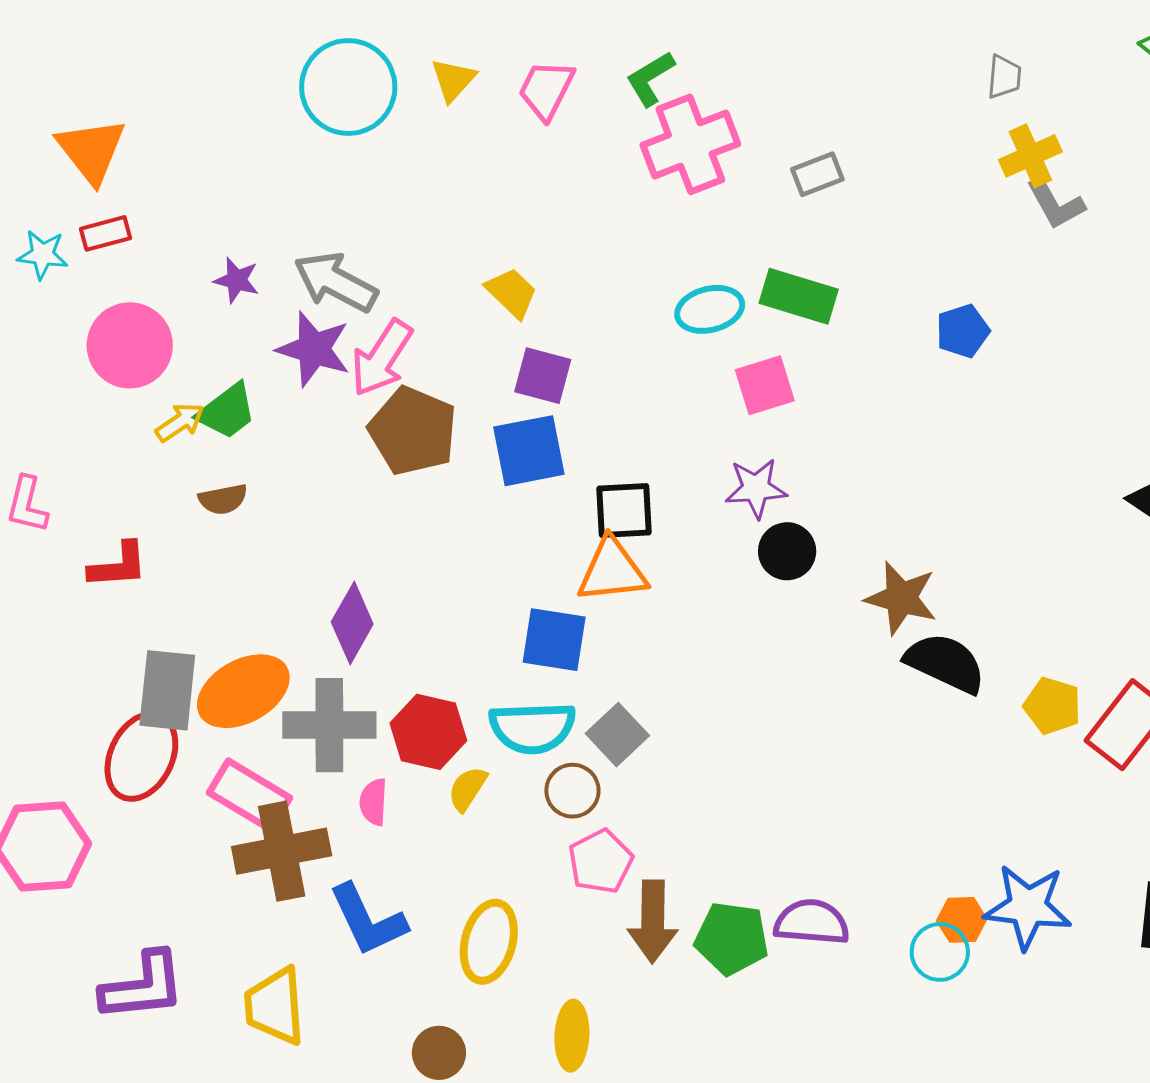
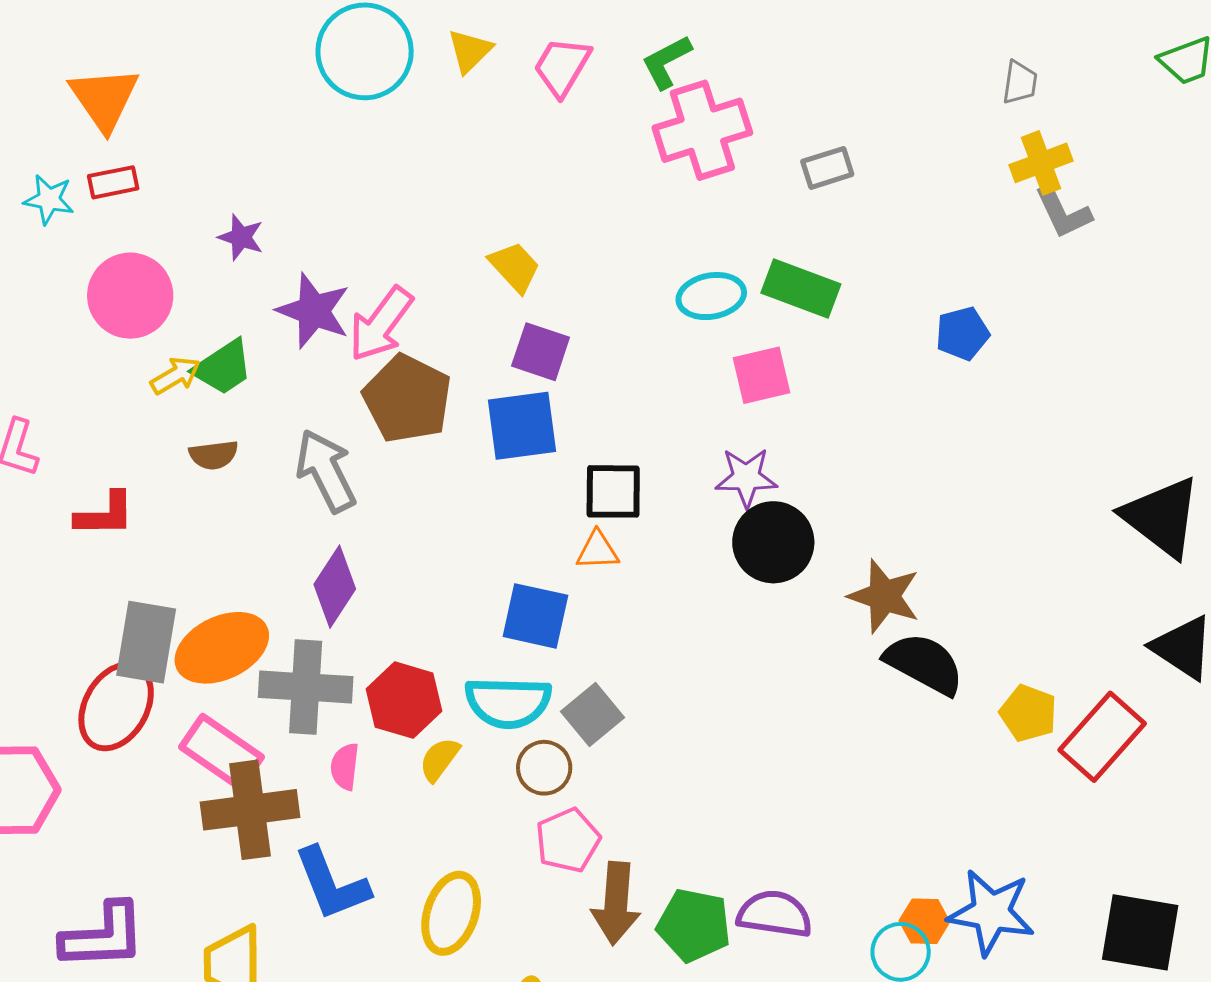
gray arrow: (336, 282) -> (326, 471), moved, turned 32
black circle: (787, 551) -> (773, 542), size x1.4
orange triangle: (612, 571) -> (597, 551), size x0.6

